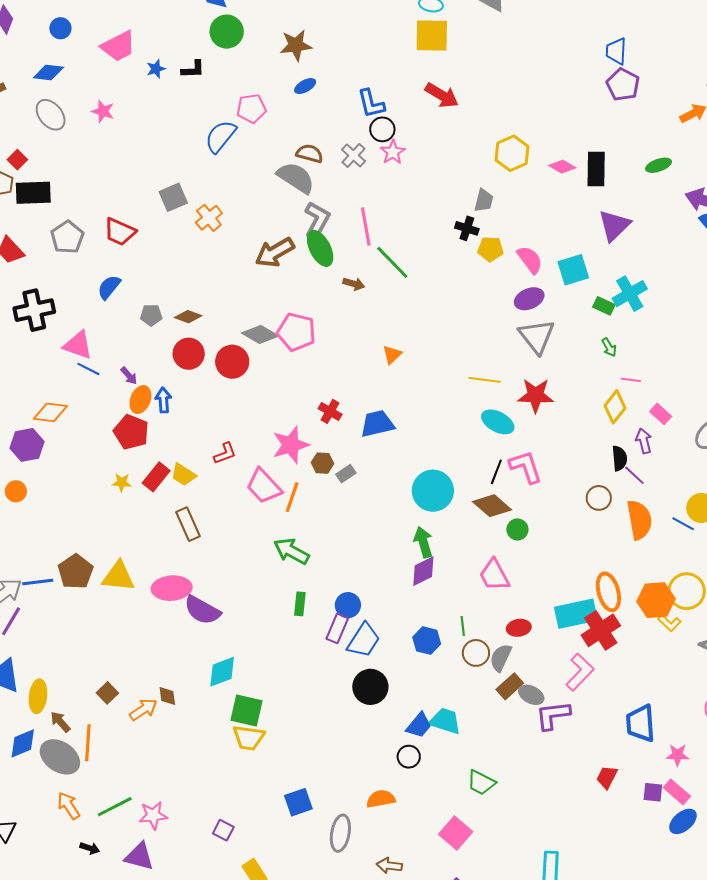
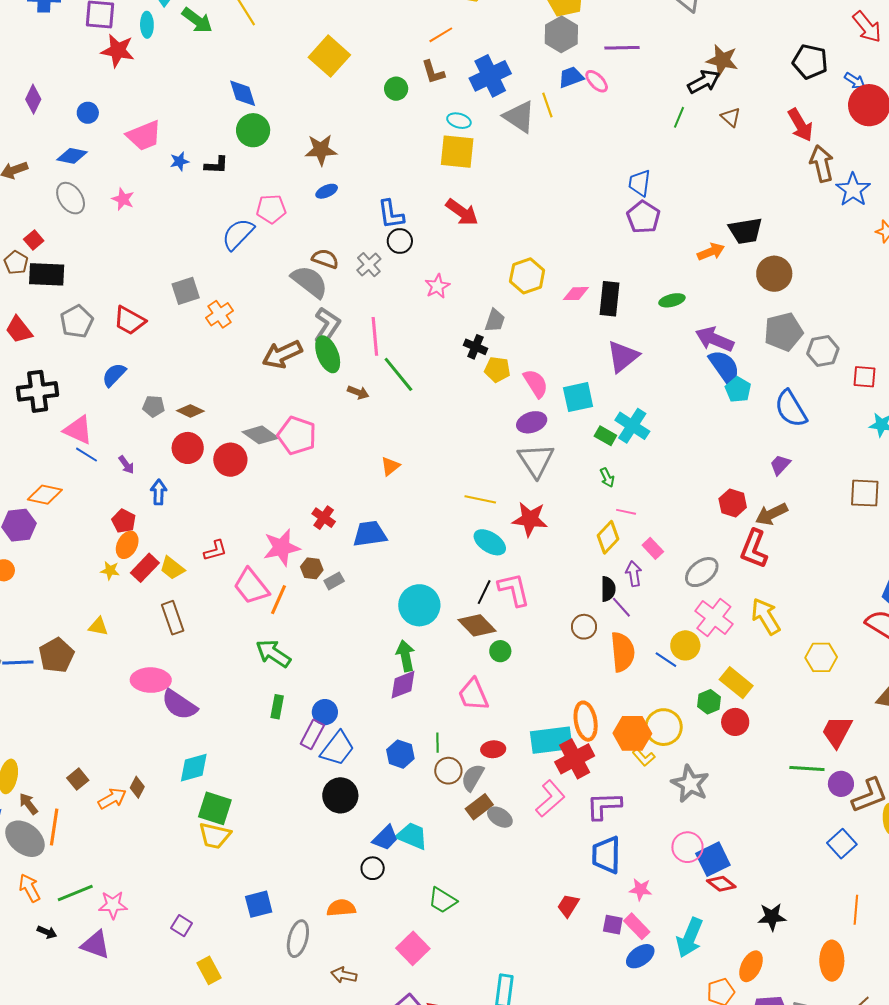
pink star: (393, 152) -> (437, 286), moved
pink diamond: (562, 167) -> (576, 294), turned -36
cyan cross: (630, 294) -> (632, 426), turned -32
orange ellipse: (140, 400) -> (127, 545), moved
red pentagon: (131, 432) -> (124, 521), size x0.7
yellow triangle: (118, 576) -> (98, 626), moved, size x0.6
brown diamond: (167, 696) -> (137, 787), turned 30
purple L-shape: (553, 715) -> (604, 806), moved

